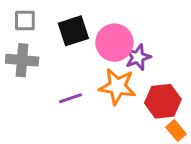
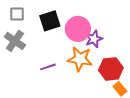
gray cross: (22, 60) -> (15, 41), turned 30

